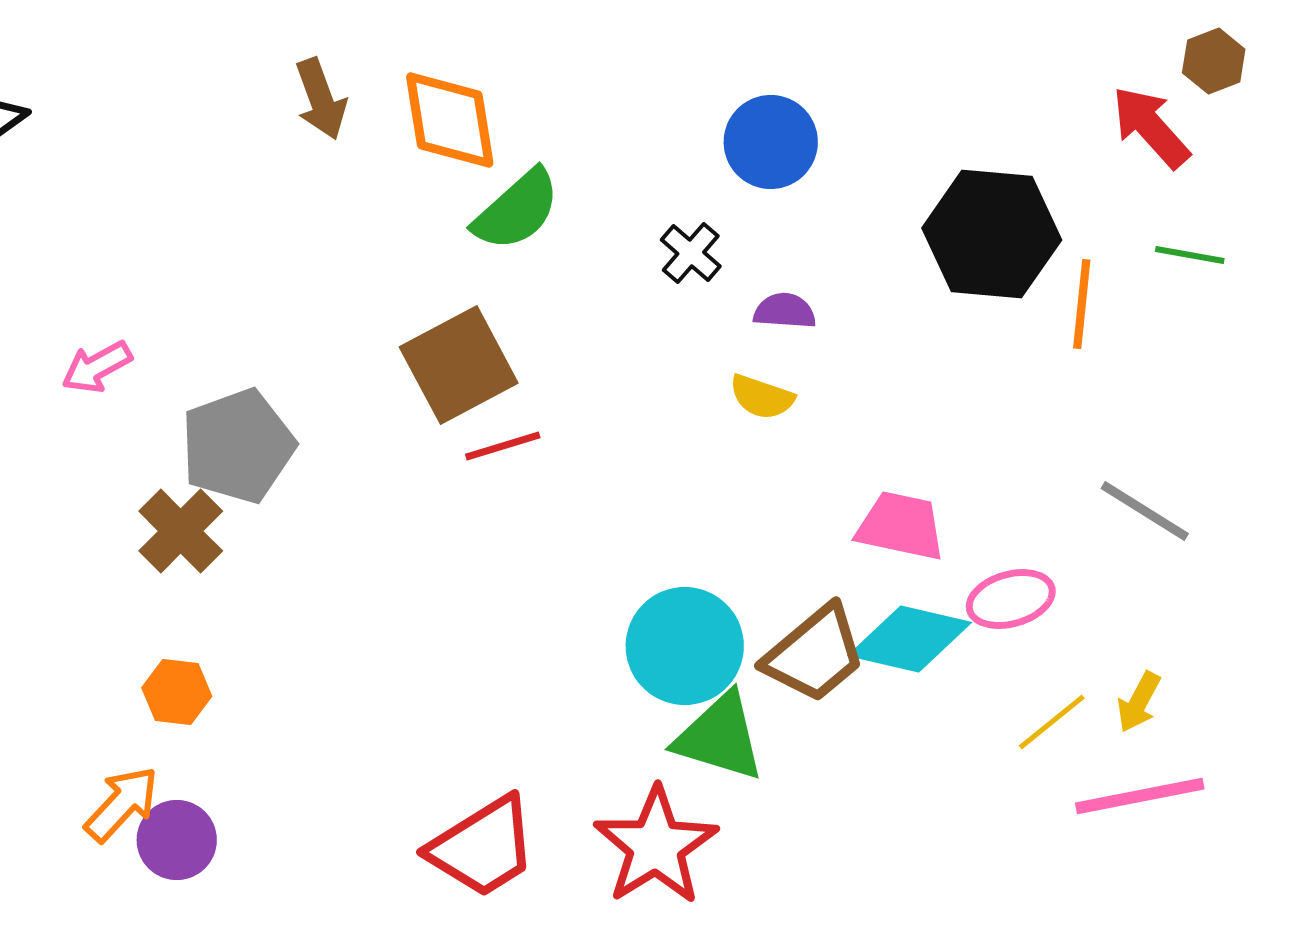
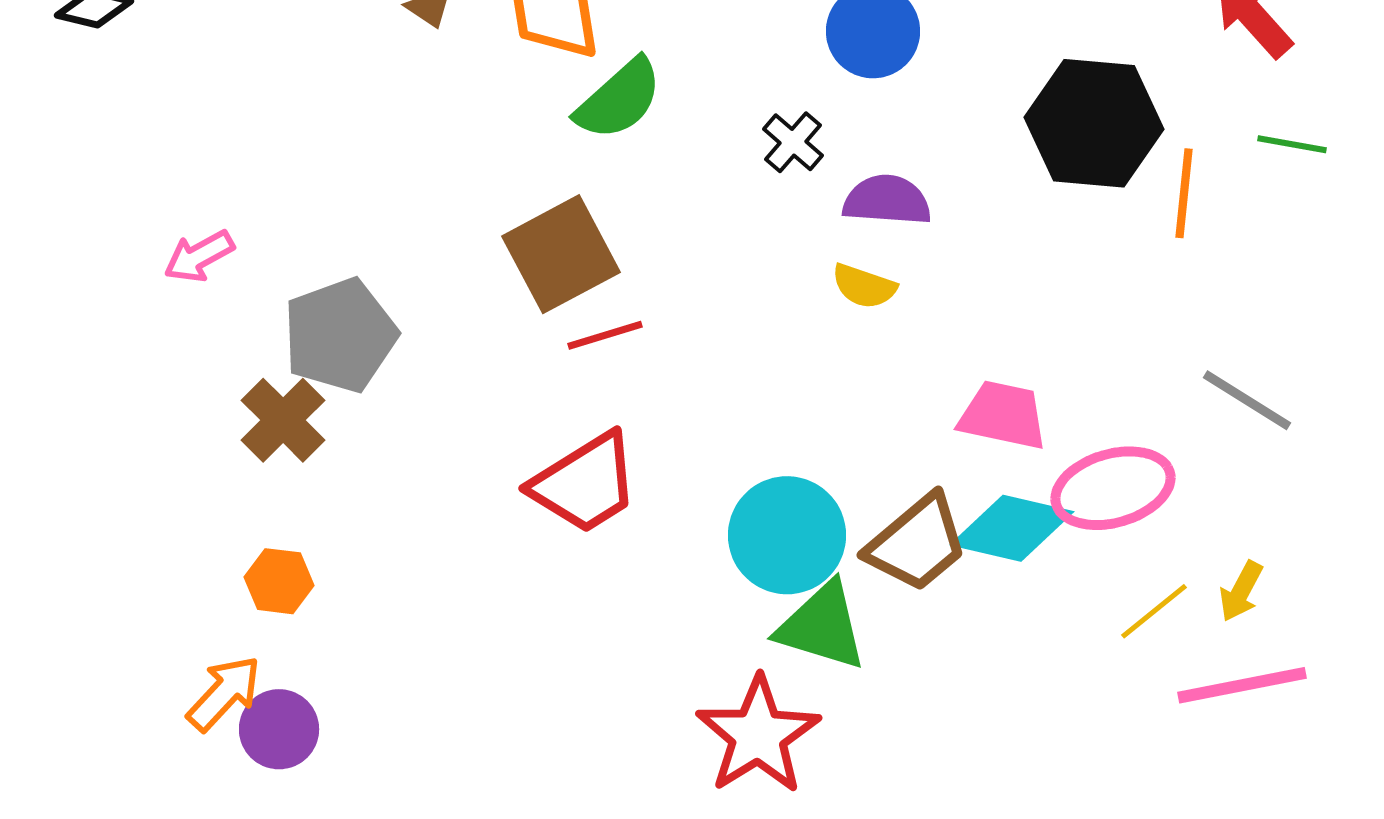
purple semicircle: (785, 311) -> (887, 200), size x1.4
pink ellipse: (1011, 599) -> (1113, 488), size x1.4
red trapezoid: (483, 847) -> (585, 483), moved

